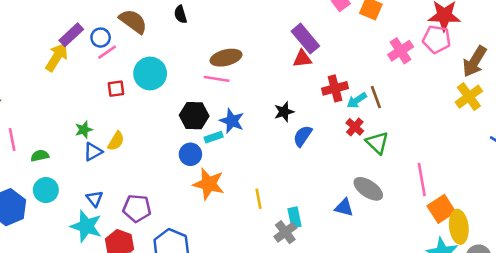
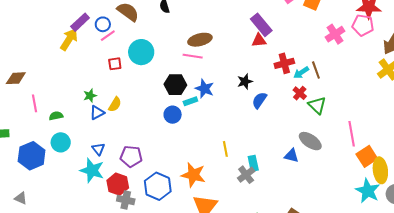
orange star: (209, 184) -> (193, 175), moved

